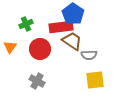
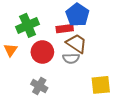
green cross: (26, 24) -> (28, 25), size x1.5
red rectangle: (61, 27) -> (65, 29), size x0.7
gray semicircle: (89, 55) -> (71, 58), moved

